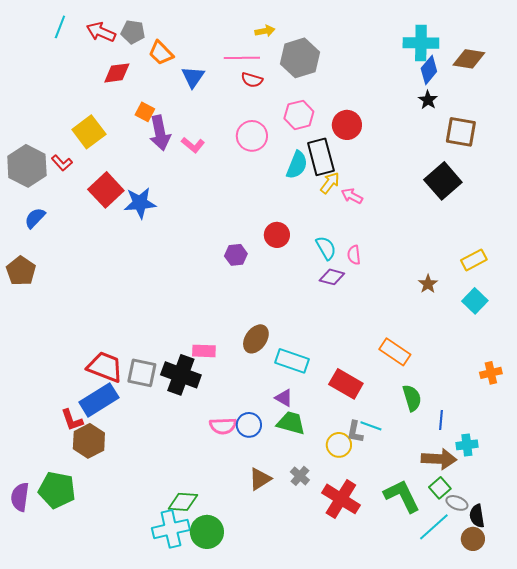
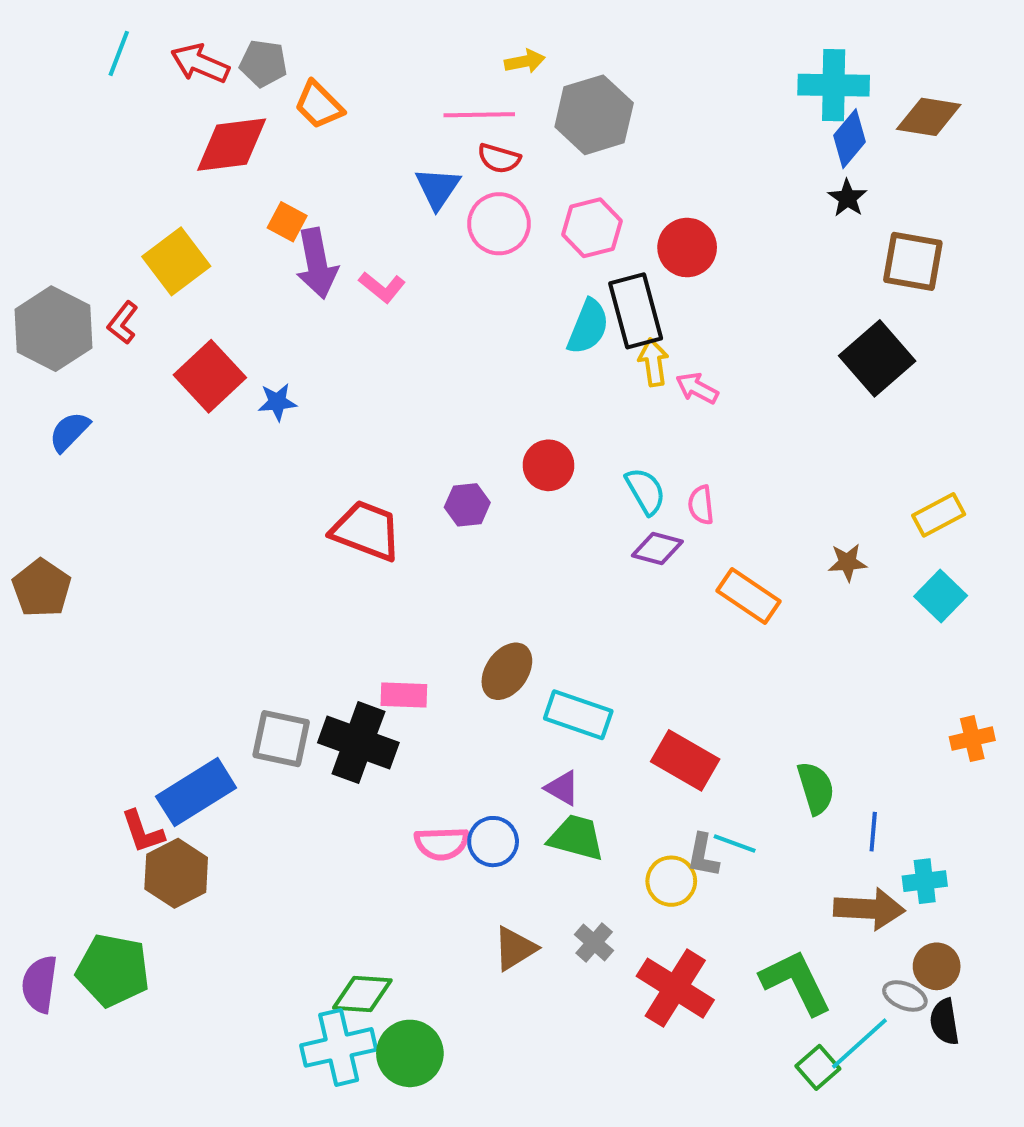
red diamond: (117, 73) -> (232, 145), size x1.4
blue triangle: (193, 77) -> (438, 188), moved
pink circle: (252, 136) -> (499, 224), moved
red L-shape: (62, 163) -> (123, 323), turned 80
yellow arrow: (330, 183) -> (653, 362), turned -45
blue star: (140, 203) -> (277, 402), size x0.6
brown pentagon: (21, 271) -> (42, 588), moved
brown star: (428, 284) -> (847, 562), turned 30
orange rectangle: (395, 352) -> (748, 596), moved
red trapezoid: (105, 367) -> (366, 531), moved
green square: (440, 488) -> (818, 1067), moved
brown circle: (473, 539) -> (937, 966), moved

